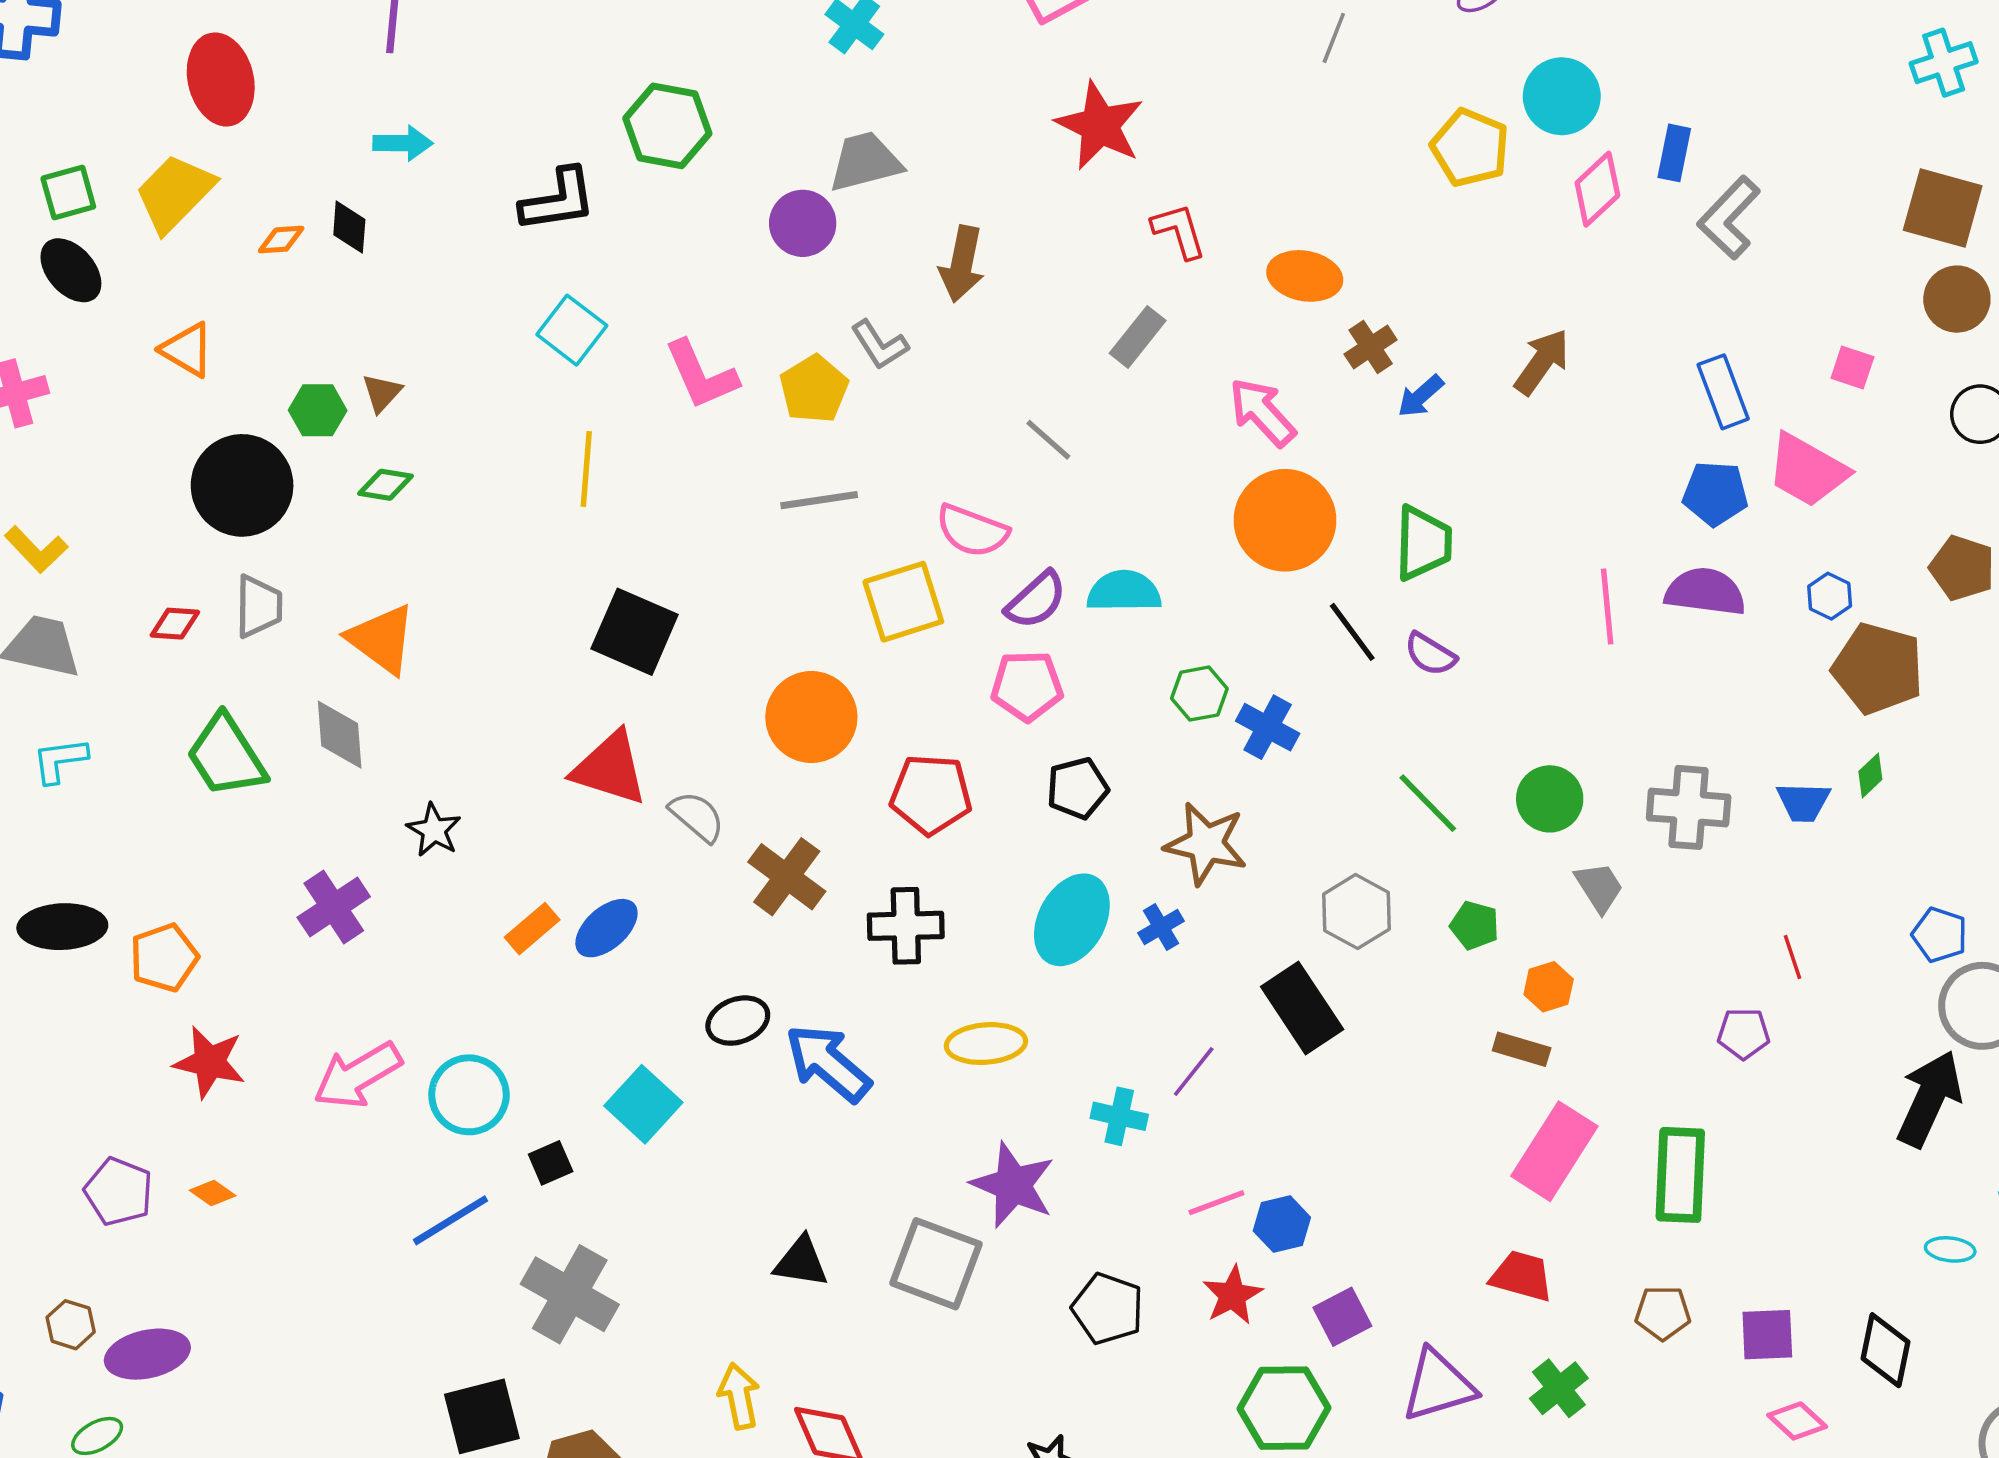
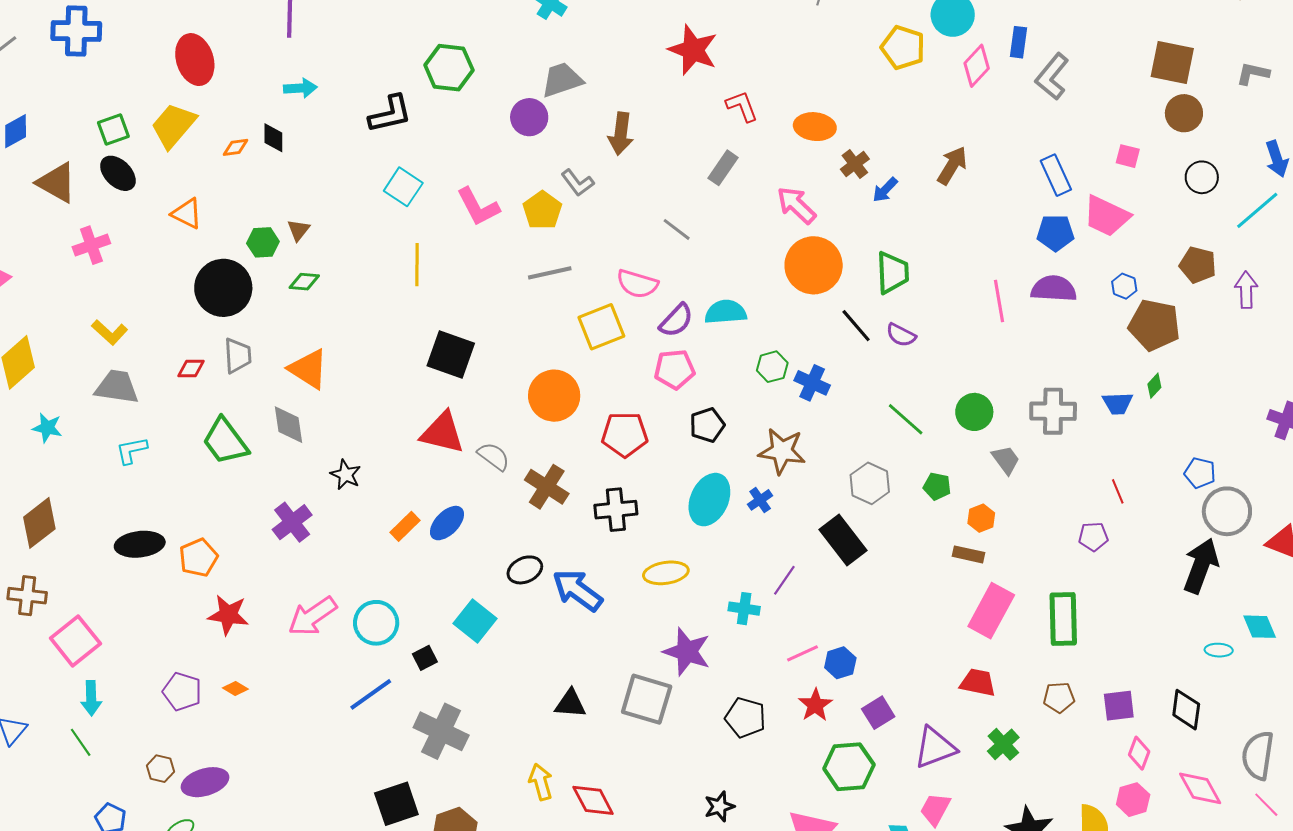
pink diamond: (1797, 1421) -> (1139, 753), turned 72

